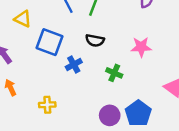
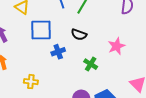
blue square: (50, 42) -> (41, 30), turned -30
pink star: (141, 47) -> (116, 46), turned -30

